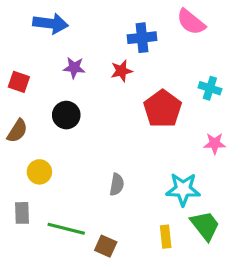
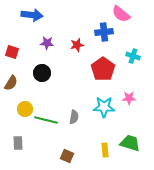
blue cross: (142, 38) -> (104, 32), moved
pink star: (215, 143) -> (129, 98), moved
cyan star: (183, 189) -> (104, 107), moved
gray rectangle: (22, 213) -> (18, 143), moved
green trapezoid: (205, 226) -> (130, 143), turned -35
green line: (66, 229) -> (46, 120), moved

